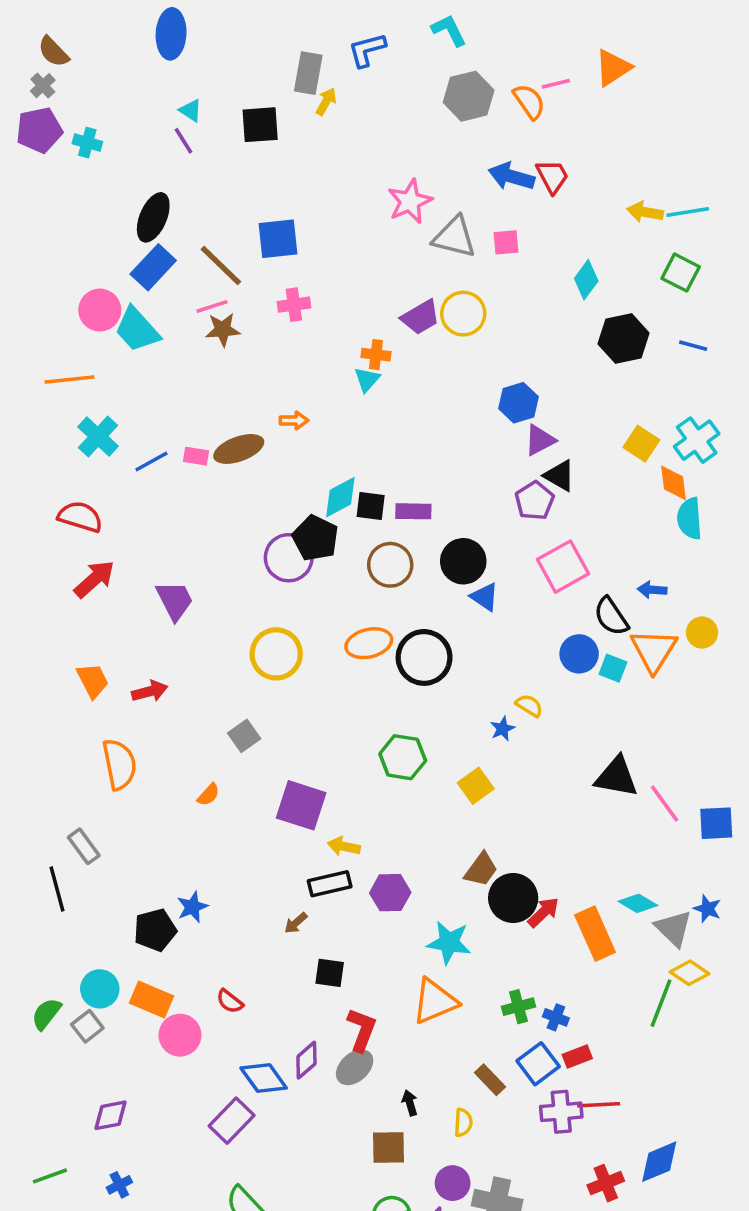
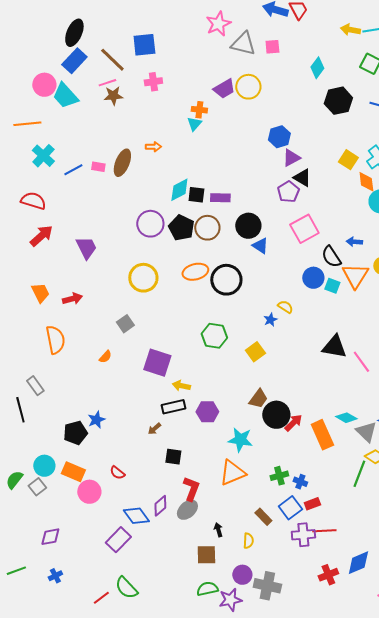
brown ellipse: (239, 449) -> (122, 163), turned -48
black pentagon: (315, 538) -> (181, 228), moved

